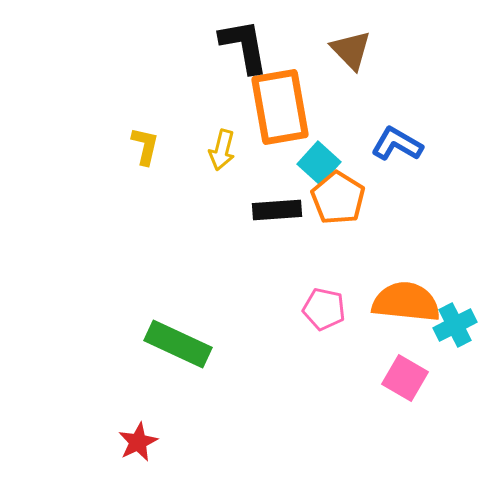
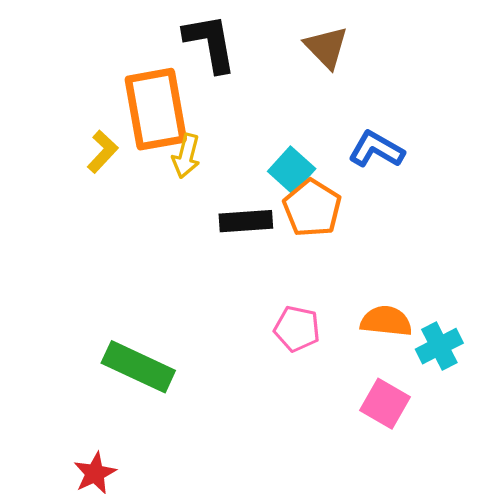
orange rectangle: (280, 107) -> (156, 109), moved
yellow L-shape: (145, 146) -> (102, 152), turned 30
orange semicircle: (406, 302) -> (386, 321), size x0.7

